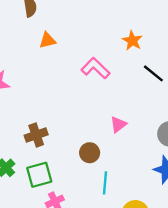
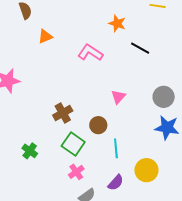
brown cross: (36, 135) -> (63, 113), moved
green square: (39, 175) -> (73, 144), moved, turned -30

